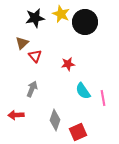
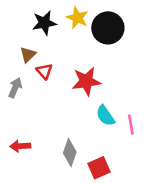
red star: (68, 64) -> (86, 81), size x1.6
gray arrow: (32, 89) -> (15, 88), moved

